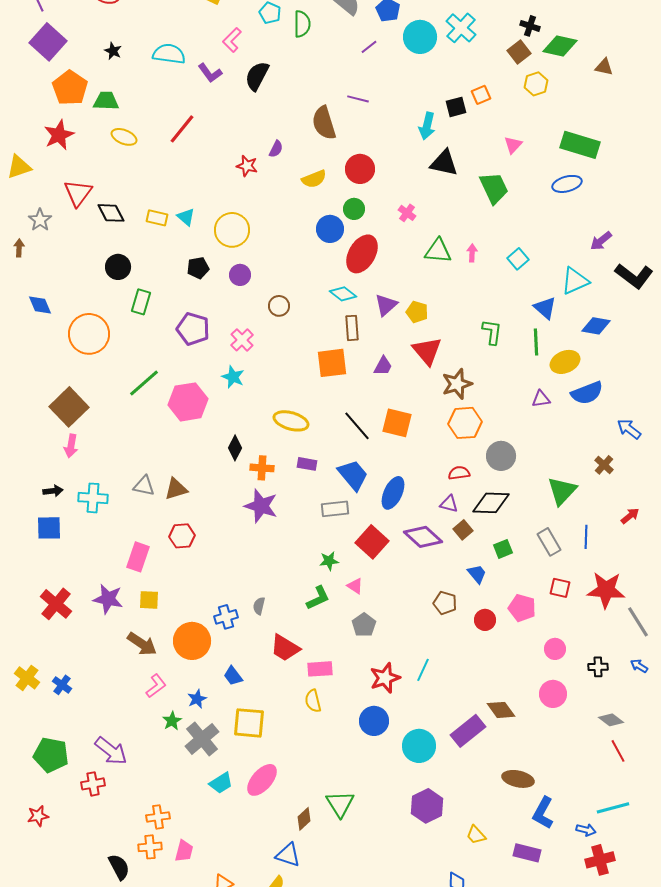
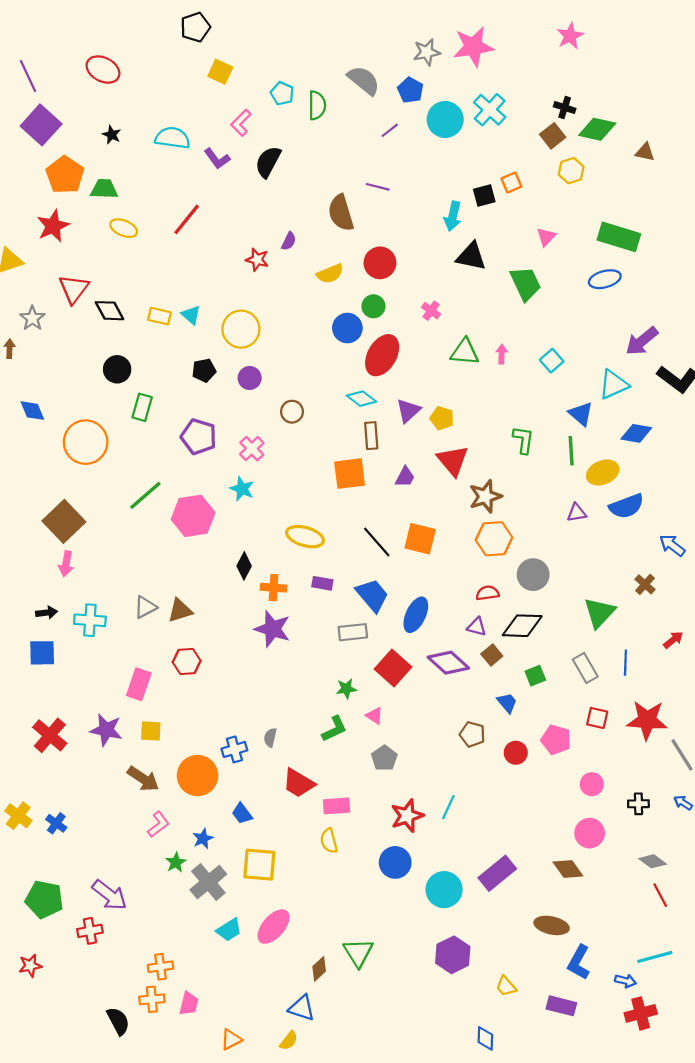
purple arrow: (601, 241) -> (642, 341), size x1.4
gray triangle: (144, 486) -> (145, 607), turned -40
brown diamond: (501, 710) -> (568, 869), moved

